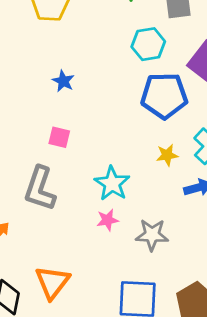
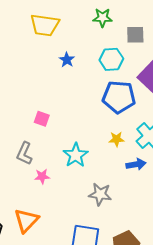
blue star: (63, 81) -> (67, 60), moved
gray L-shape: (40, 189) -> (24, 153), size x0.7
pink star: (108, 220) -> (42, 176), moved

